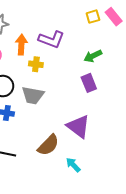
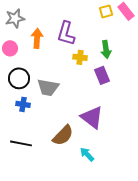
purple L-shape: (51, 39) -> (66, 33), turned 85
green arrow: (93, 56) -> (106, 49), turned -72
yellow cross: (36, 64) -> (80, 57), moved

